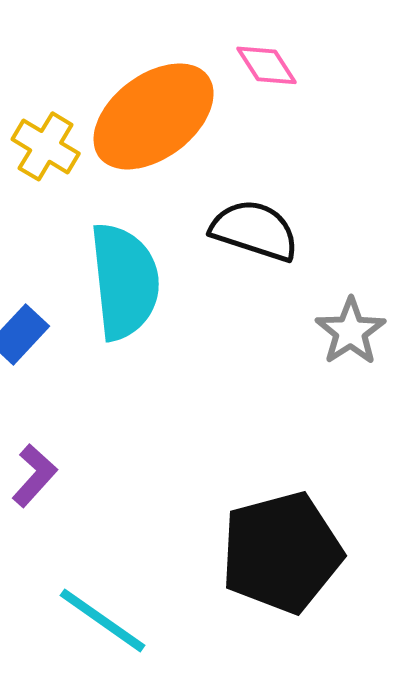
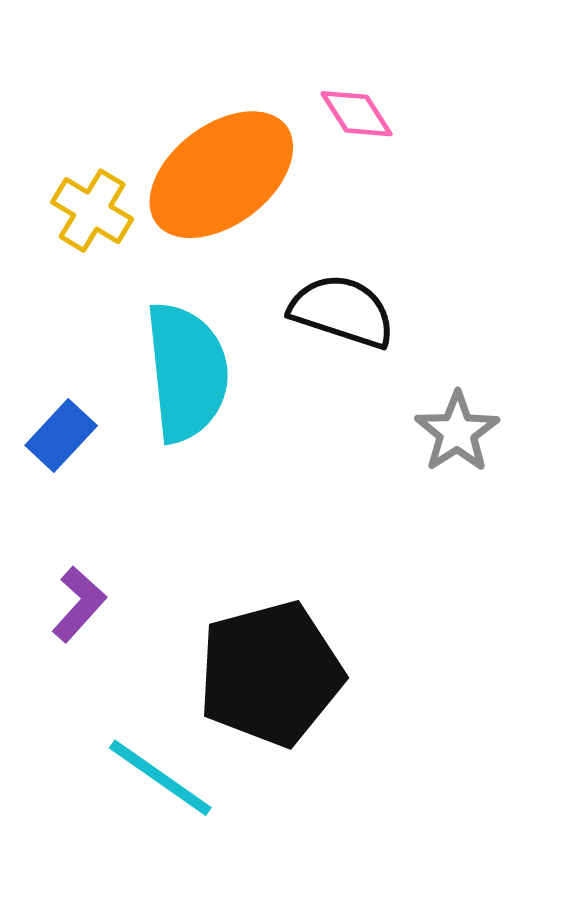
black pentagon: (282, 552) -> (270, 674), moved

